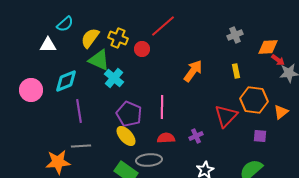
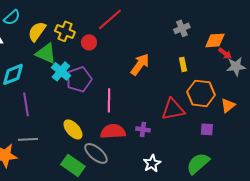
purple pentagon: (129, 114) -> (79, 79), moved, turned 30
red triangle: (226, 116) -> (173, 109), turned 35
purple cross: (196, 136) -> (143, 129), turned 32
red semicircle: (166, 138) -> (113, 131), size x1.4
gray ellipse: (149, 160) -> (96, 153), turned 45

